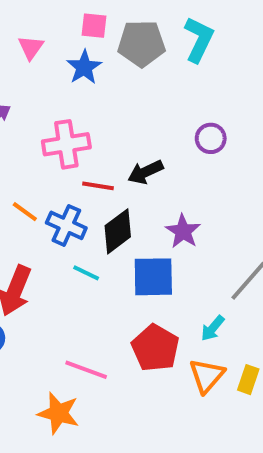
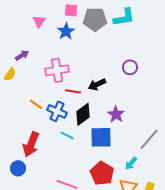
cyan L-shape: (199, 40) -> (124, 17), turned 55

